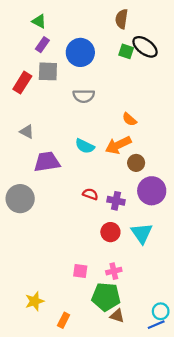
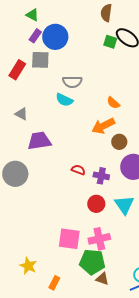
blue circle: (80, 52) -> (55, 37), moved
cyan semicircle: (85, 146) -> (64, 100), moved
pink square: (80, 271) -> (69, 239), size x1.6
pink cross: (114, 271) -> (99, 239), size x1.5
yellow star: (35, 301) -> (28, 266), turned -30

